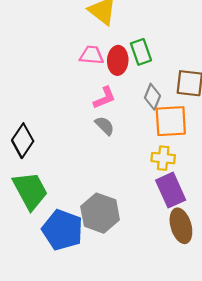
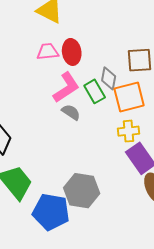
green rectangle: (141, 52) -> (95, 91), moved
pink L-shape: (104, 98) -> (66, 87), size x1.4

